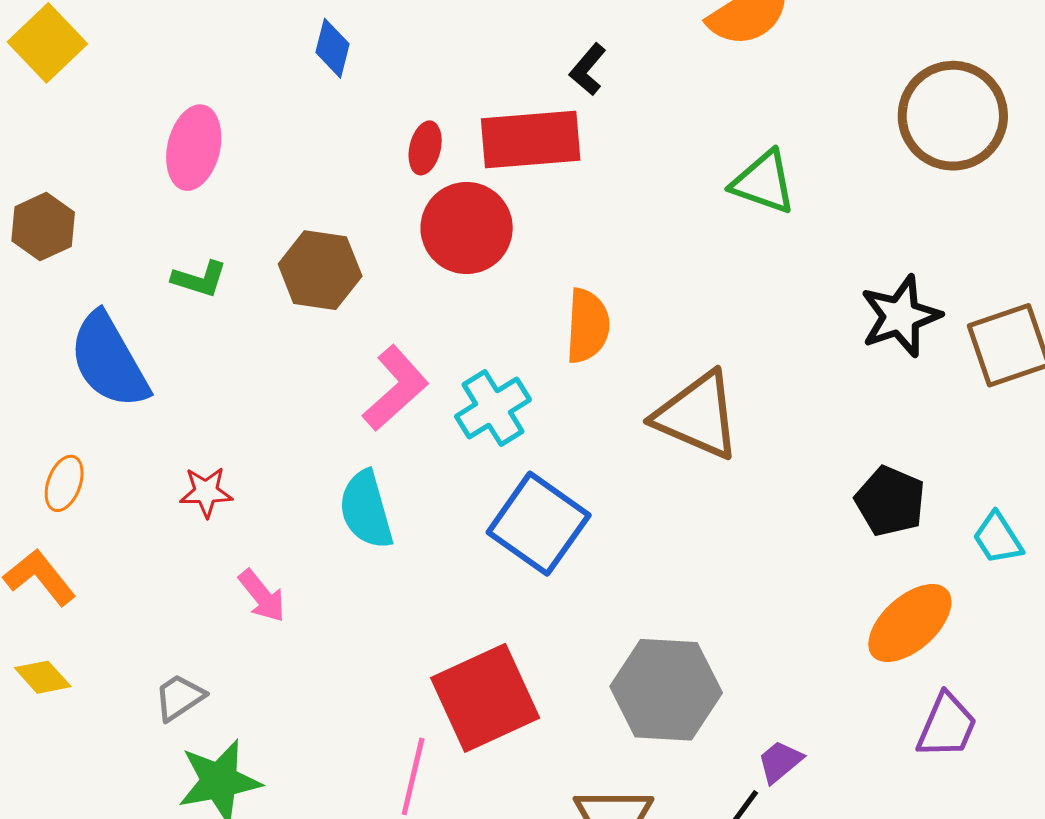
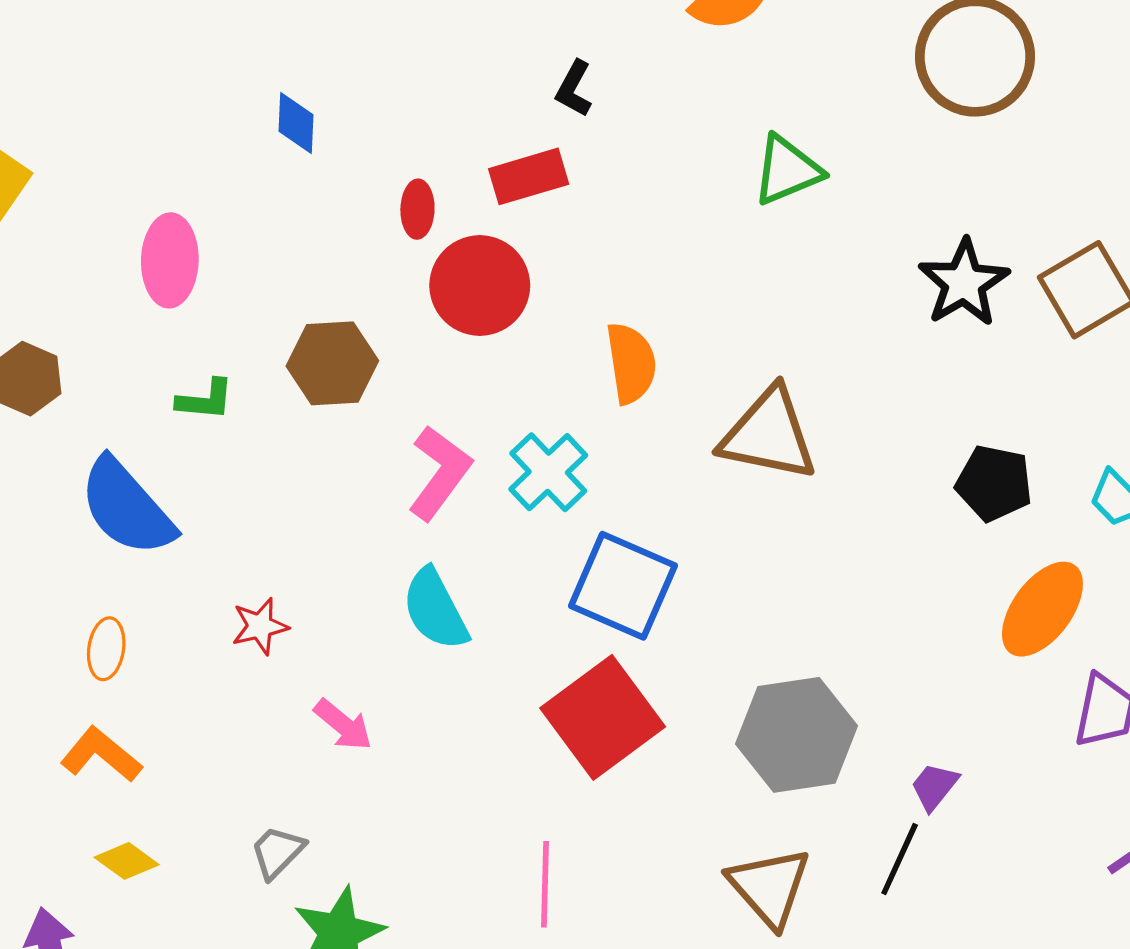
red rectangle: (531, 140) -> (529, 176), size x0.7
green triangle: (763, 182) -> (787, 170), turned -30
red square: (485, 698) -> (603, 717), moved

